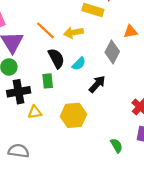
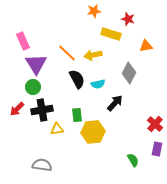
orange triangle: (130, 31) -> (146, 46), moved
cyan semicircle: (79, 64) -> (98, 84), turned 32
green rectangle: (48, 81) -> (77, 115), moved

